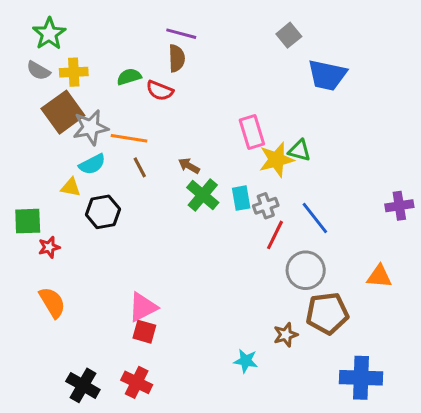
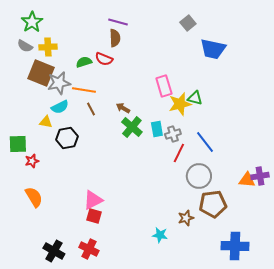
green semicircle: (129, 77) -> (84, 62), moved
brown square: (63, 112) -> (41, 73), turned -32
purple cross: (399, 206) -> (260, 176), moved

